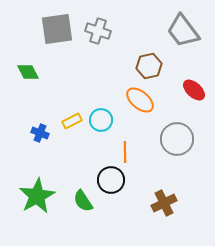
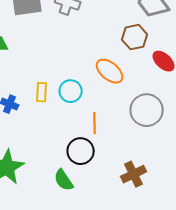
brown hexagon: (149, 66) -> (135, 37), moved
yellow rectangle: (72, 121) -> (42, 92), turned -60
green semicircle: (83, 201) -> (64, 180), moved

